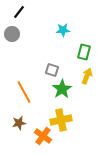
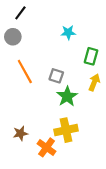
orange line: (24, 92) -> (25, 71), moved

